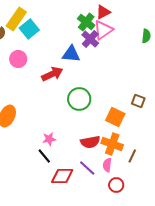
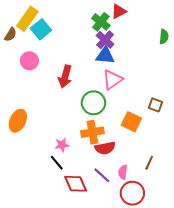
pink triangle: (103, 30) -> (112, 80), moved
blue triangle: (71, 54) -> (105, 56), moved
red arrow: (52, 74) -> (65, 77), turned 130
orange cross: (112, 144) -> (92, 132), moved, turned -30
red diamond: (62, 176) -> (76, 184), turned 65
red circle: (116, 185) -> (132, 193), size x1.5

